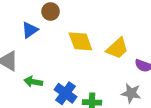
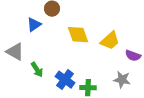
green arrow: (33, 82) -> (37, 70), turned -133

